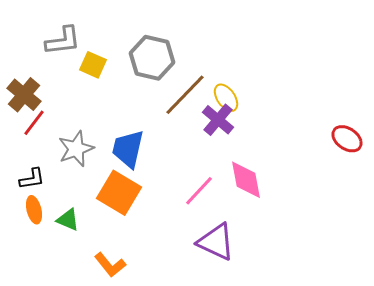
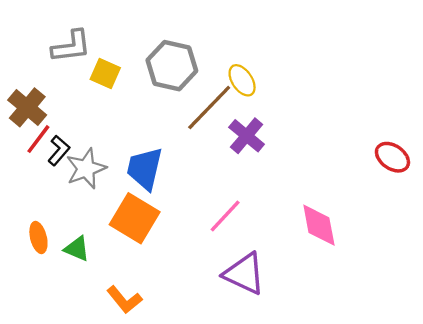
yellow ellipse: (226, 98) -> (242, 80), moved
black L-shape: (32, 179) -> (59, 150), moved, turned -40
pink diamond: (246, 180) -> (319, 225), moved

